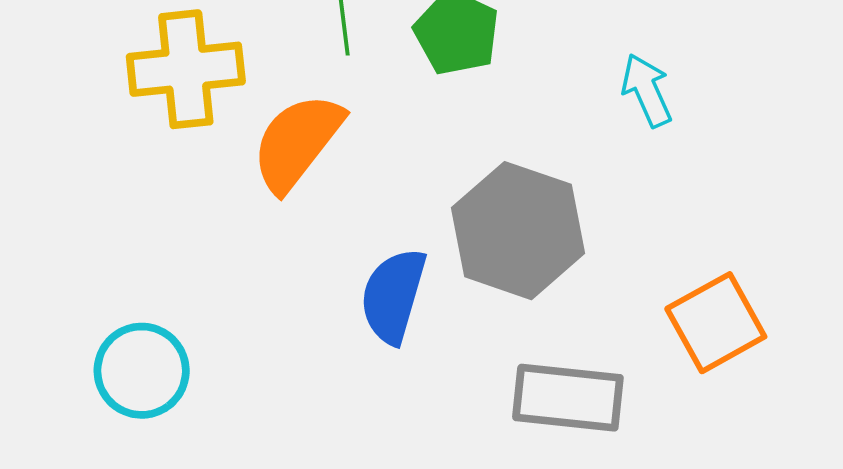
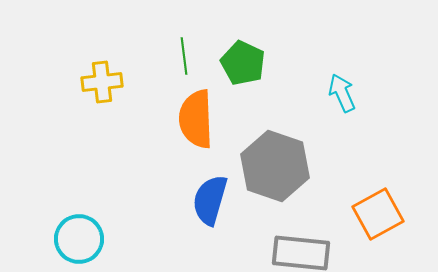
yellow cross: (186, 69) -> (102, 82), size x0.7
orange semicircle: (297, 142) -> (196, 119), moved, turned -40

